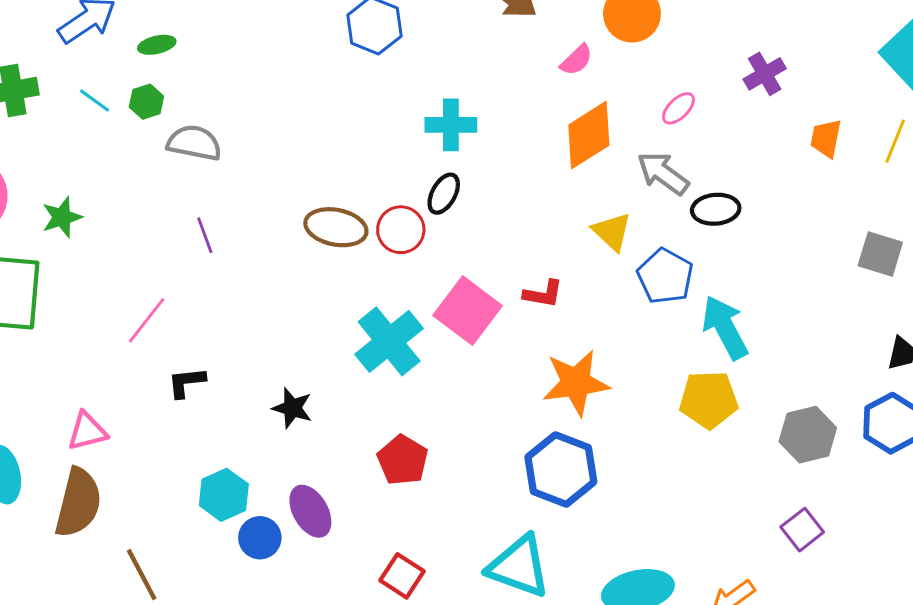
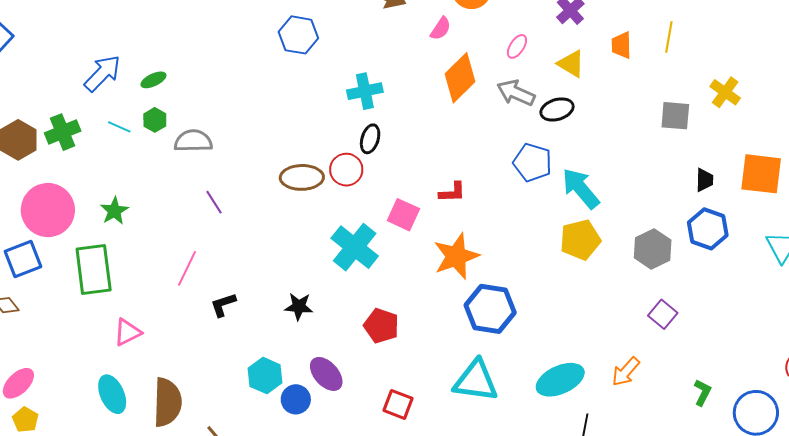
yellow triangle: (612, 232) -> (571, 64), moved
pink square: (468, 311) -> (403, 215), size x0.7
orange star: (576, 383) -> (456, 256), moved
pink triangle: (87, 431) -> (128, 332), moved

